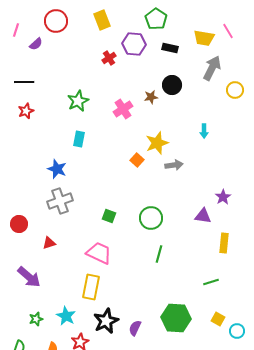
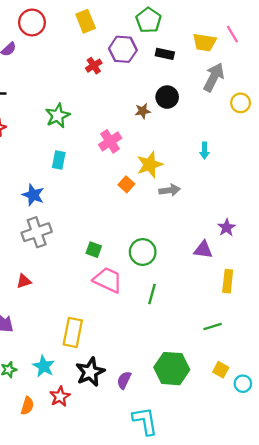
pink cross: (123, 109) -> (110, 141), moved
pink trapezoid: (99, 253) -> (108, 280), moved

